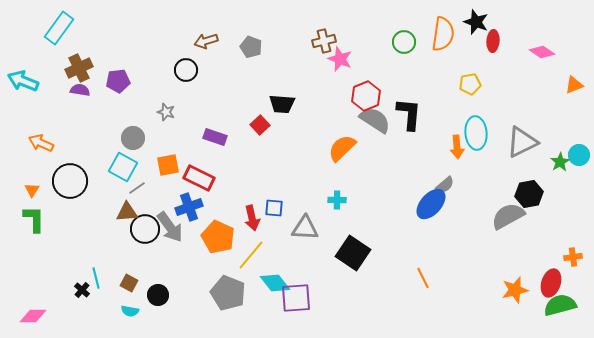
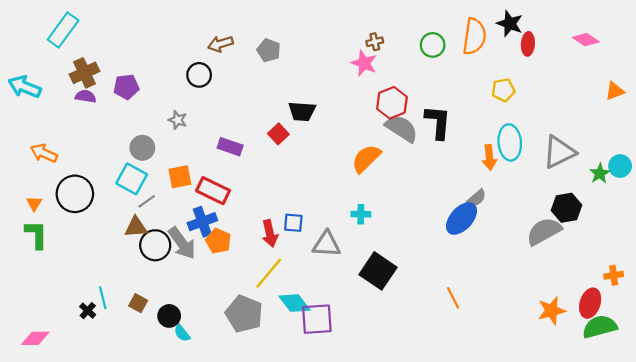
brown cross: (324, 41) -> (375, 42), moved, size x0.7
pink diamond: (542, 52) -> (586, 40), moved
orange pentagon: (218, 237) -> (218, 241), moved, size x0.7
cyan semicircle: (130, 311) -> (182, 333), moved, turned 42

